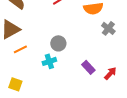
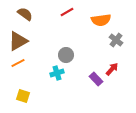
orange line: (20, 49) -> (18, 63), moved
red arrow: (110, 73) -> (112, 69), moved

